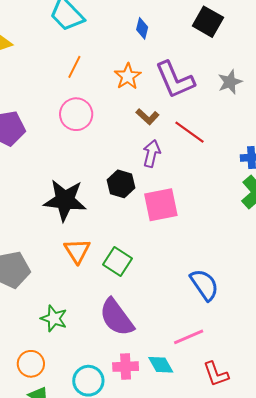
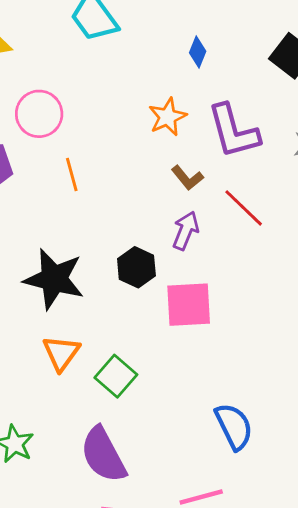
orange line: (74, 67) -> (72, 174), moved, turned -50
pink circle: (76, 114) -> (39, 114), moved

